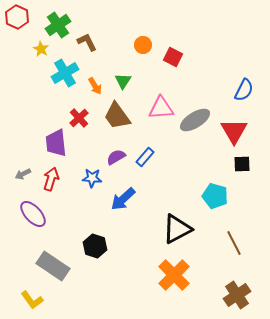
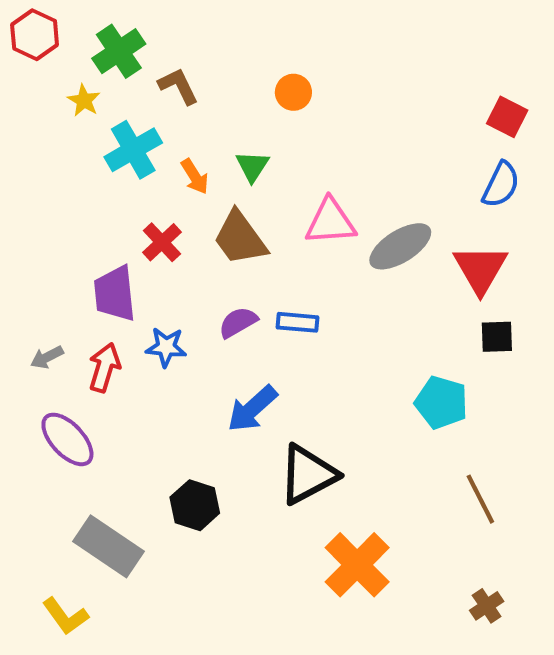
red square: (173, 57) -> (507, 117), moved
blue rectangle: (145, 157) -> (298, 322), turned 54
blue star: (92, 178) -> (166, 347), moved
black triangle: (177, 229) -> (308, 474), moved
brown cross: (237, 295) -> (487, 606), size x0.6

